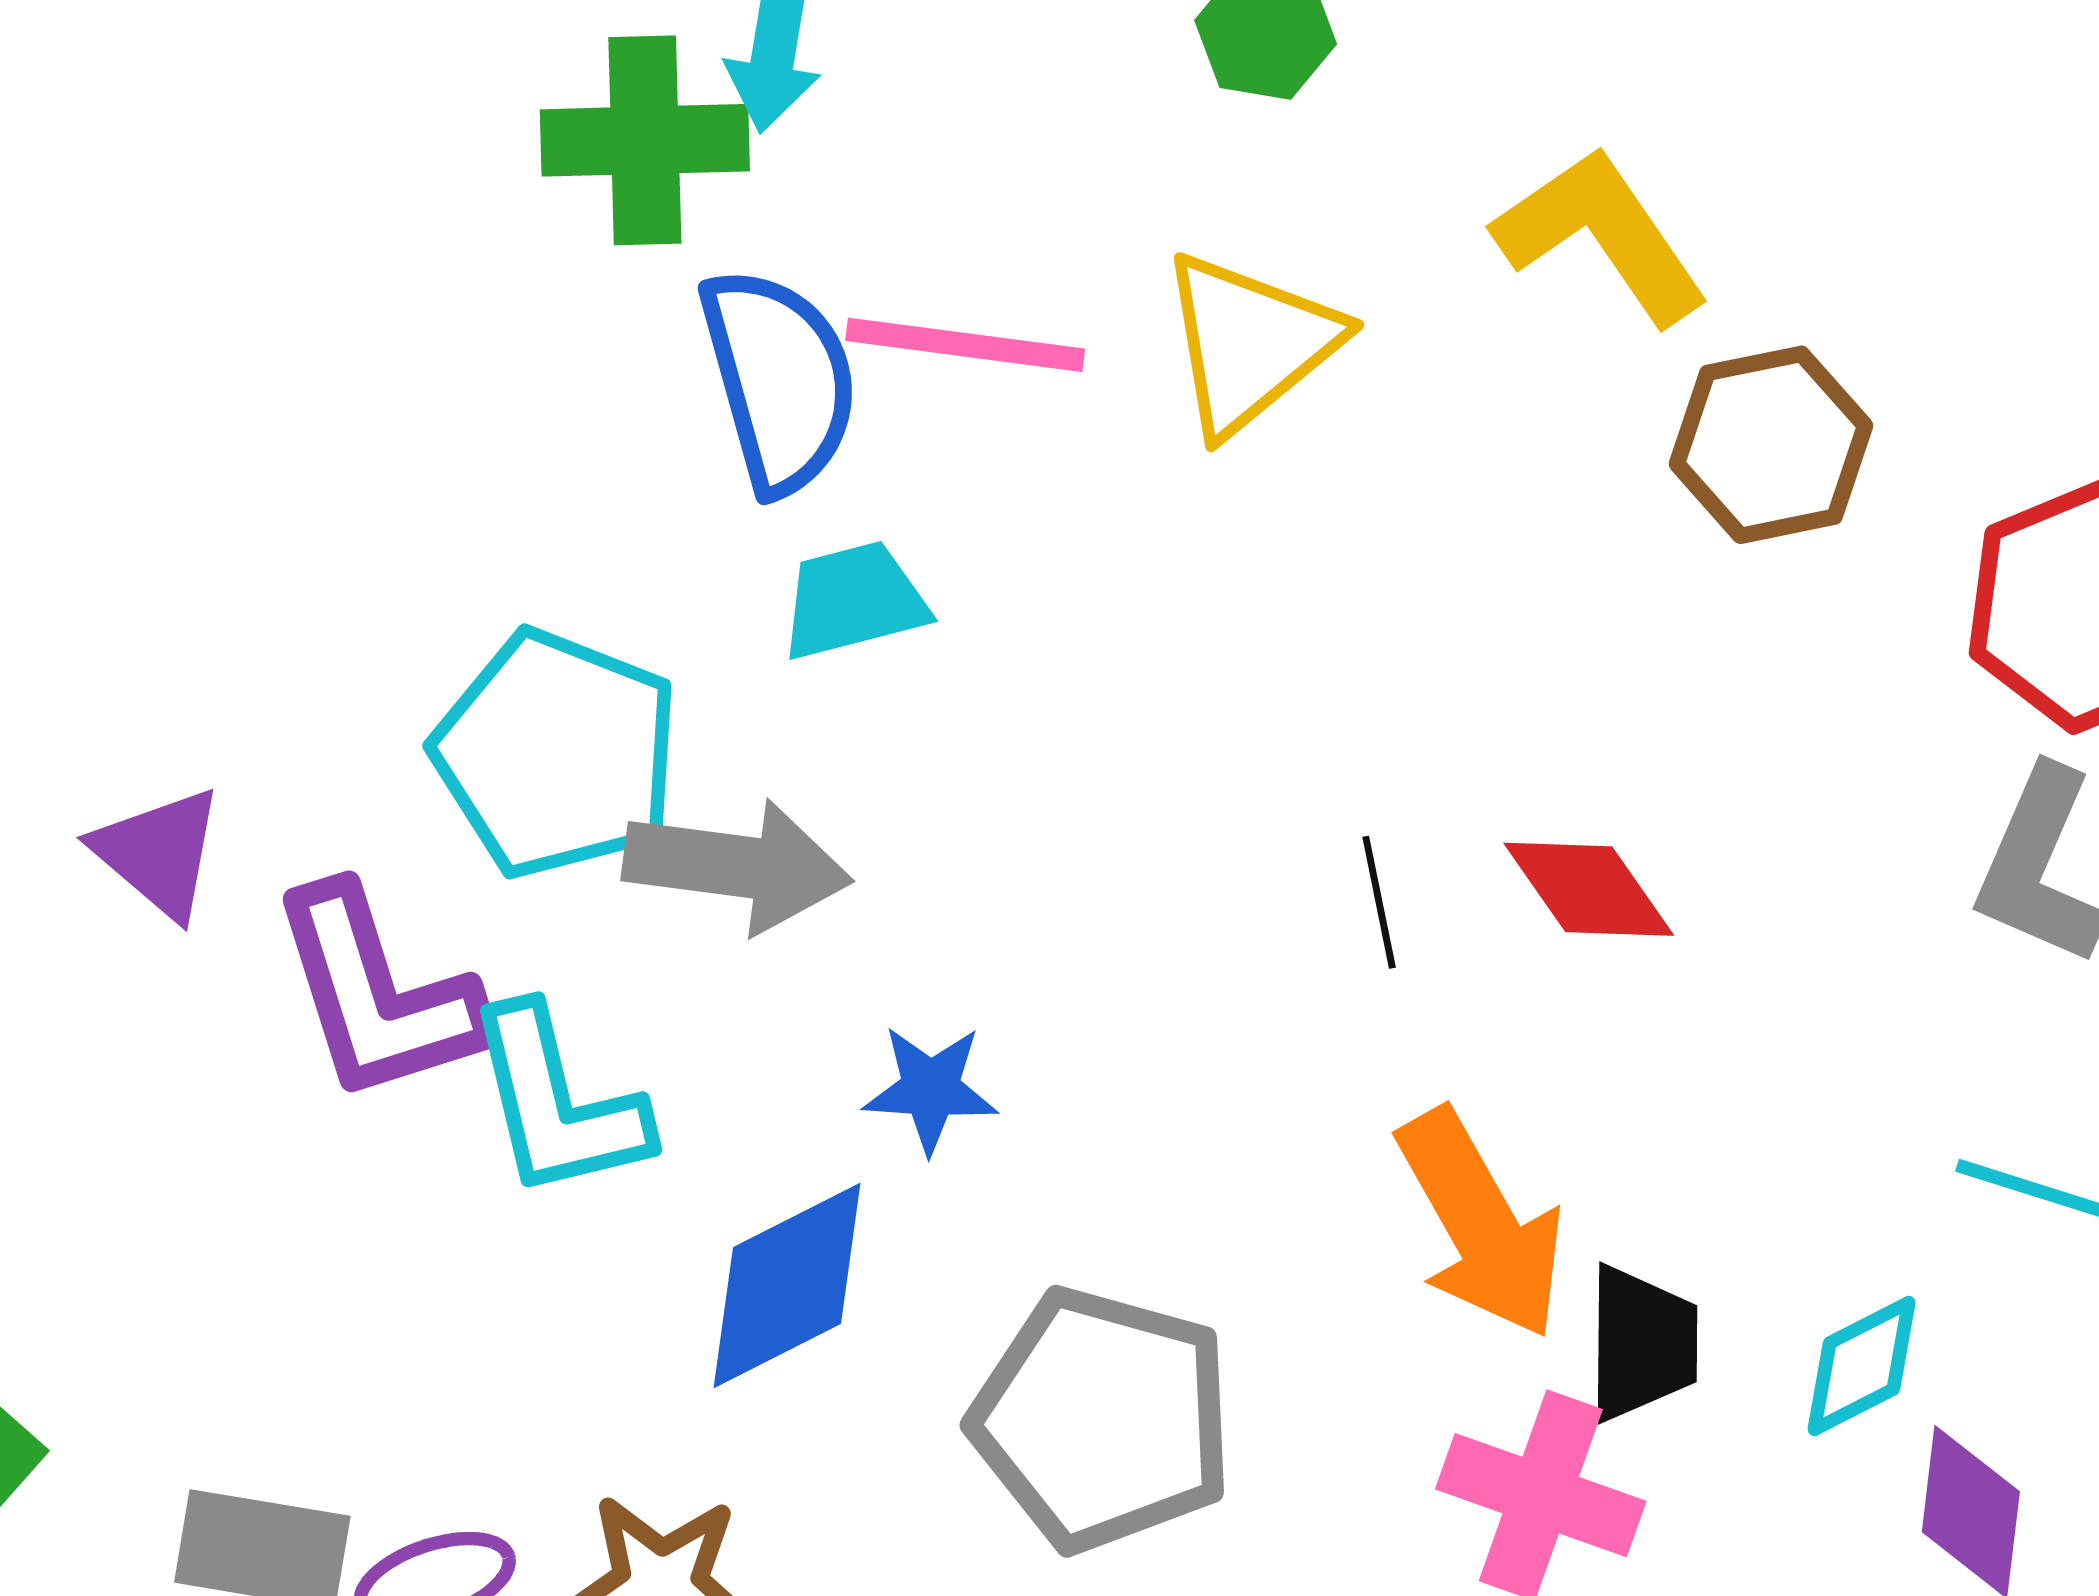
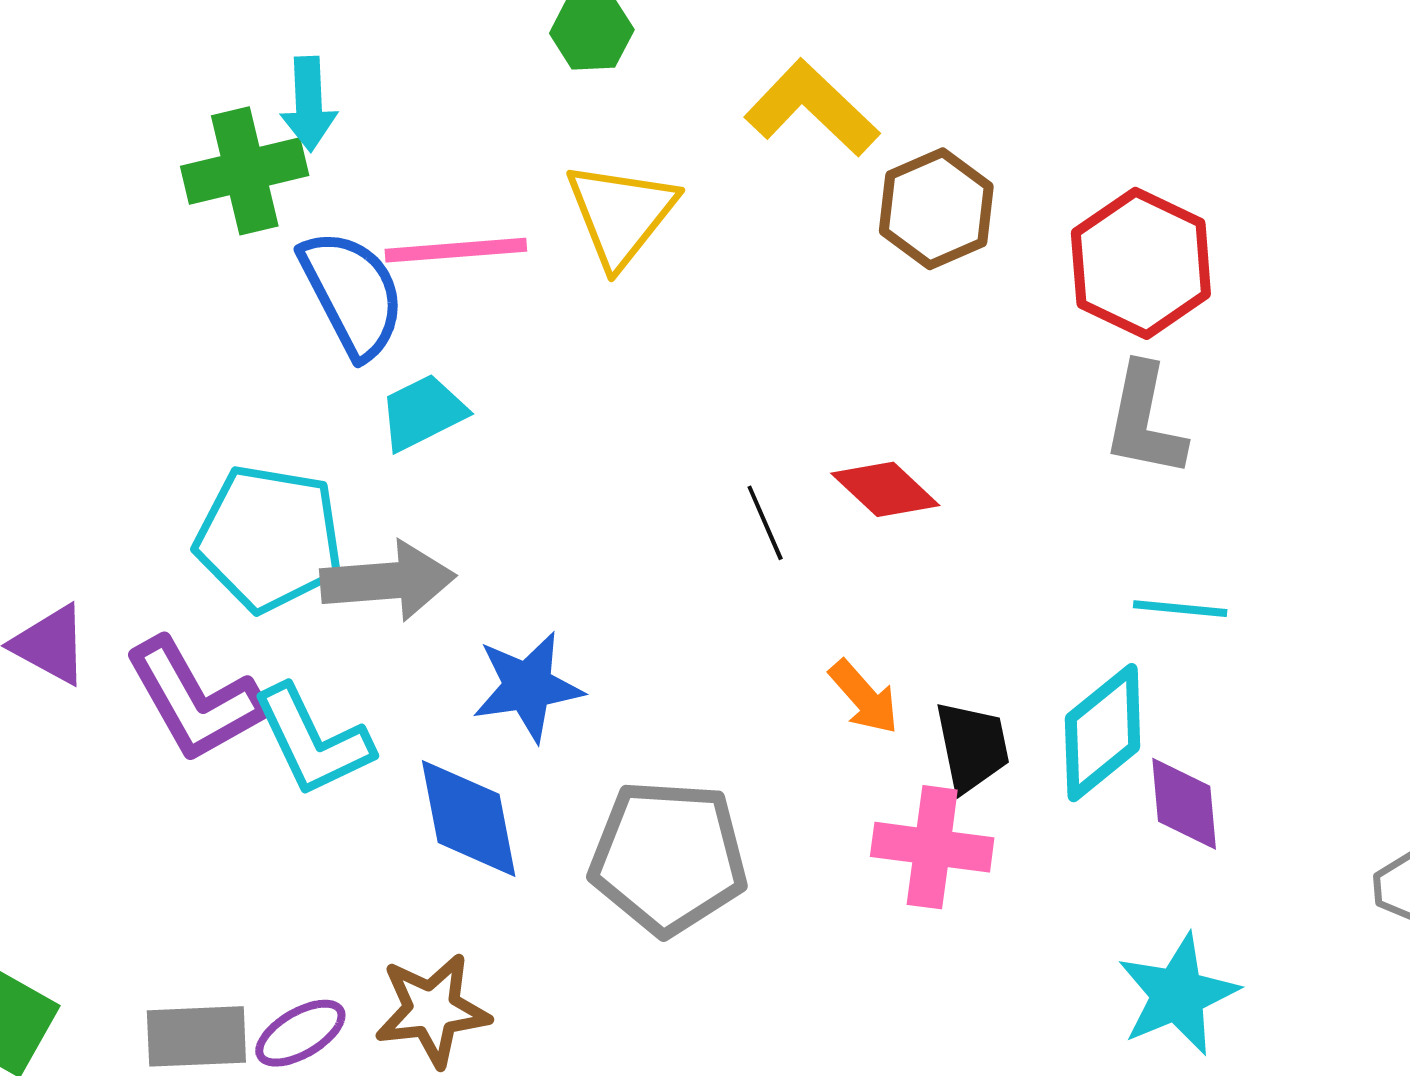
blue star: (931, 1089) -> (528, 687), size x1.4
orange arrow: (1481, 1224) -> (864, 697), size x0.6
blue diamond: (787, 1285) -> (469, 818), turned -62
cyan diamond: (1861, 1366) -> (1103, 733), size x1.5

